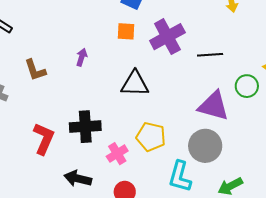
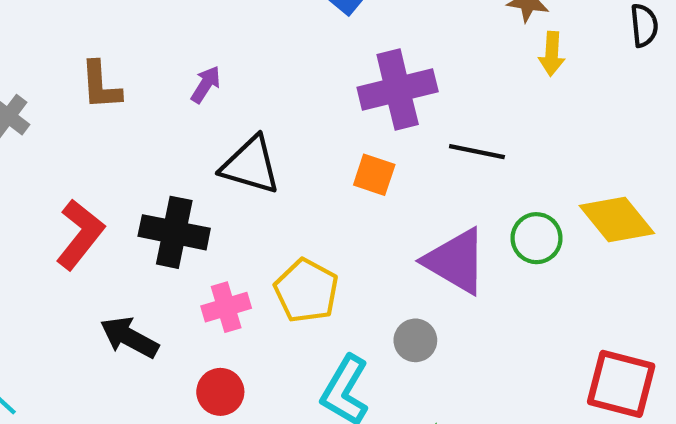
orange square: (126, 31) -> (374, 175), moved
black triangle: (135, 84) -> (251, 165), moved
gray circle: (205, 146) -> (415, 340), size x0.6

